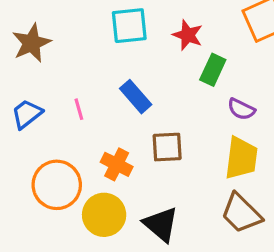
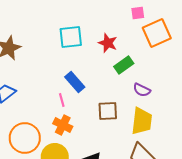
green rectangle: (213, 70) -> (124, 65), turned 30
pink line: (79, 109) -> (62, 100), moved
brown square: (167, 147) -> (108, 111), moved

